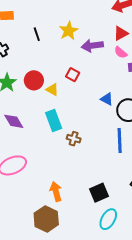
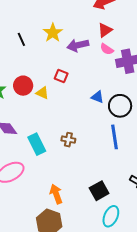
cyan rectangle: (54, 121) -> (37, 144), moved

